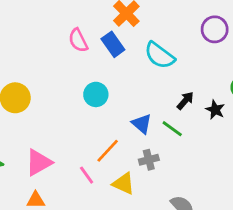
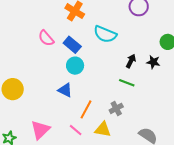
blue rectangle: (113, 44) -> (72, 45), moved
cyan circle: (96, 94) -> (75, 66), moved
blue triangle: (142, 124) -> (65, 90), moved

